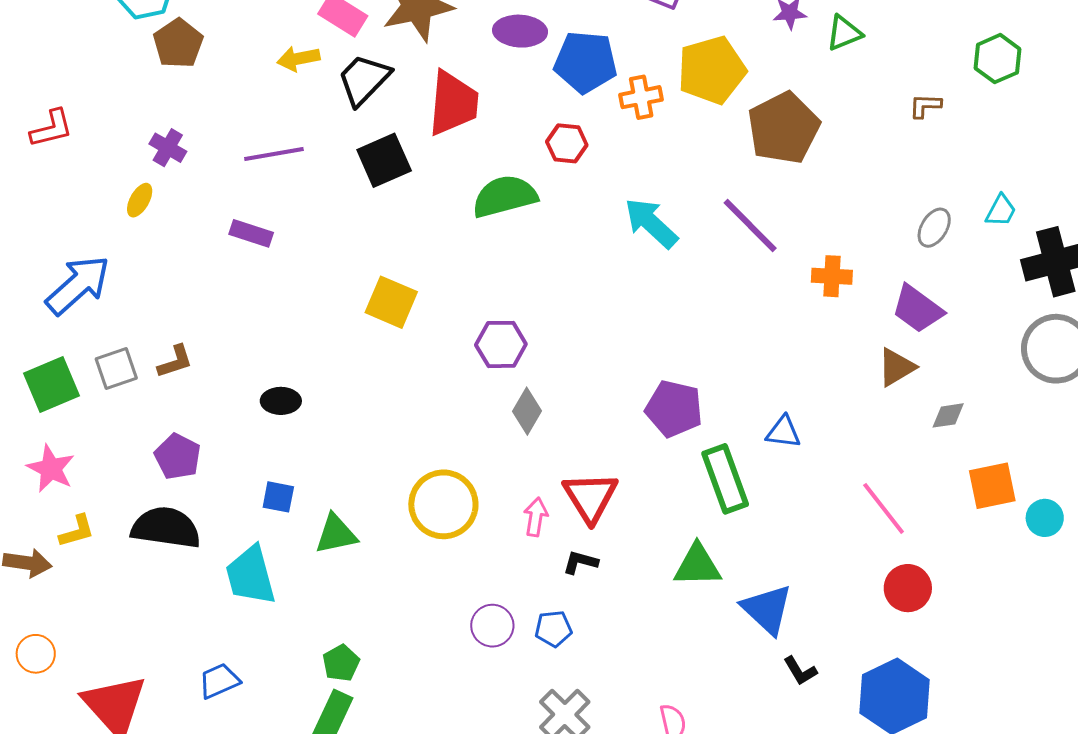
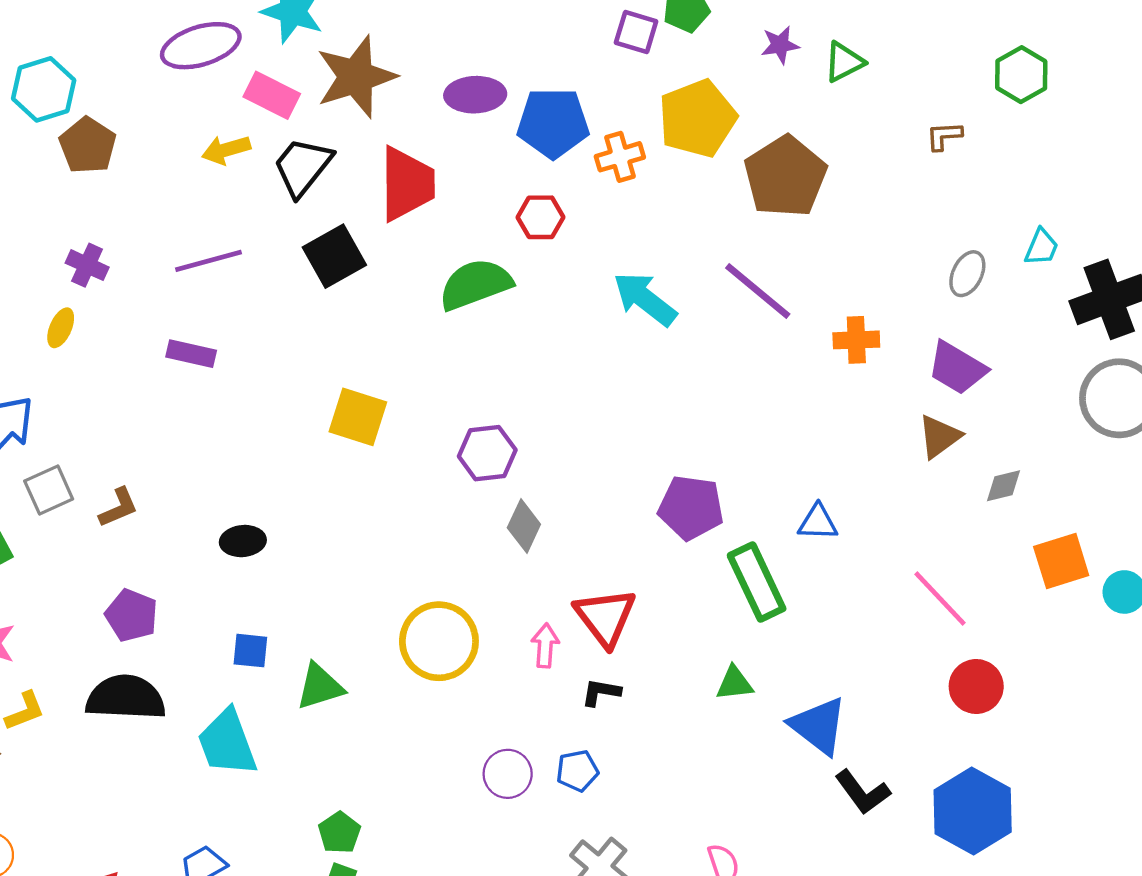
gray square: (116, 368) -> (49, 490), moved
green triangle: (697, 565) -> (734, 683), size x0.7
black L-shape: (800, 671) -> (863, 792), size x1.4

